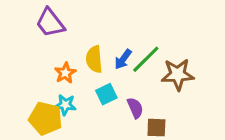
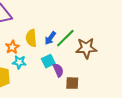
cyan square: (106, 94) -> (48, 61), moved
cyan star: (65, 105) -> (19, 62), moved

